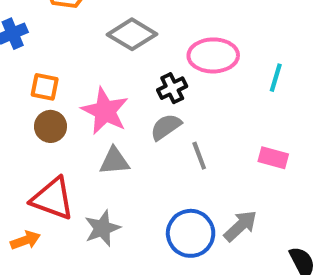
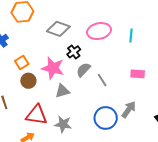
orange square: (45, 87) -> (22, 63), turned -32
black cross: (172, 88) -> (74, 52), moved
gray star: (102, 228) -> (63, 124), turned -30

